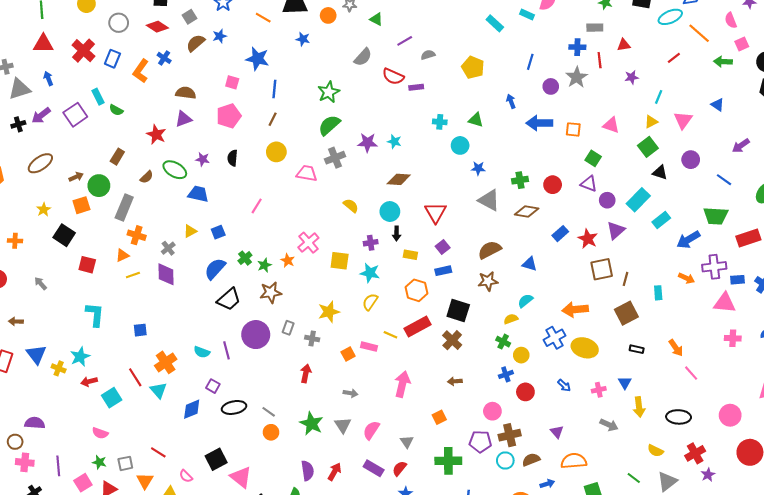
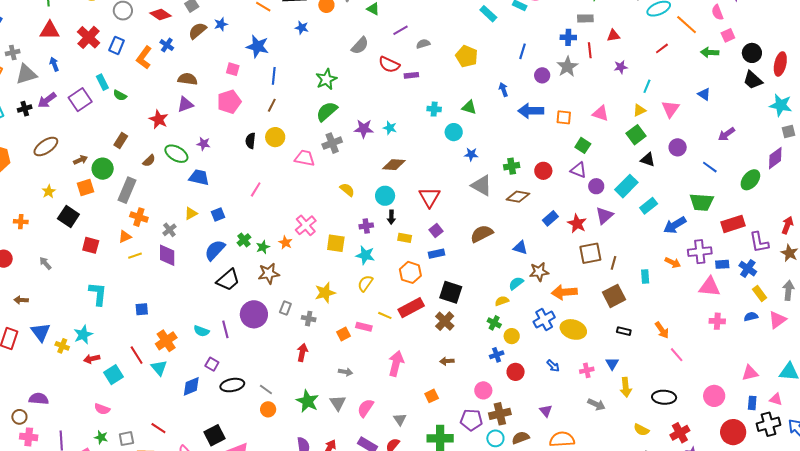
black semicircle: (232, 158) -> (250, 141), moved
brown star: (488, 281) -> (539, 272), moved

